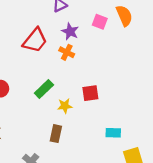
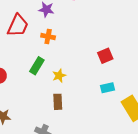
orange cross: (67, 52) -> (48, 36), moved
red square: (90, 93) -> (105, 56), moved

